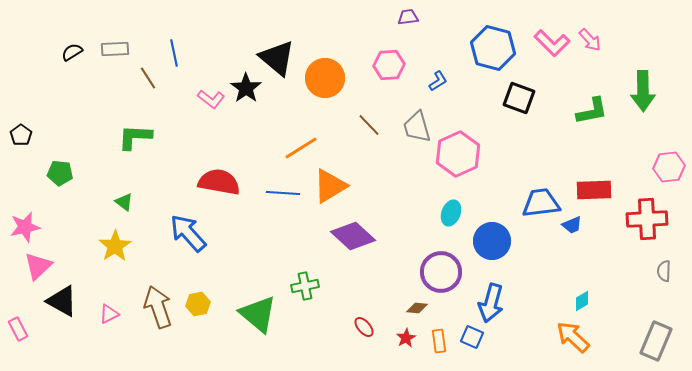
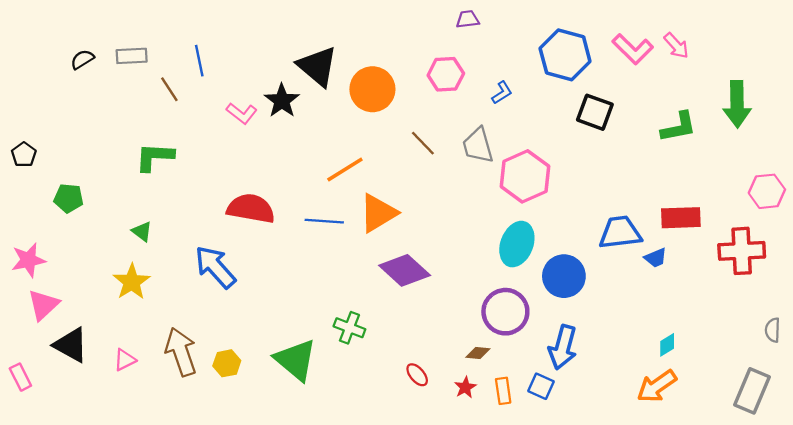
cyan ellipse: (451, 213) -> (517, 244), size x1.5
gray semicircle: (664, 271) -> (773, 330), moved
green cross: (305, 286) -> (349, 328), turned 32
yellow hexagon: (198, 304) -> (227, 363), moved
orange arrow: (573, 337) -> (657, 386), turned -78

